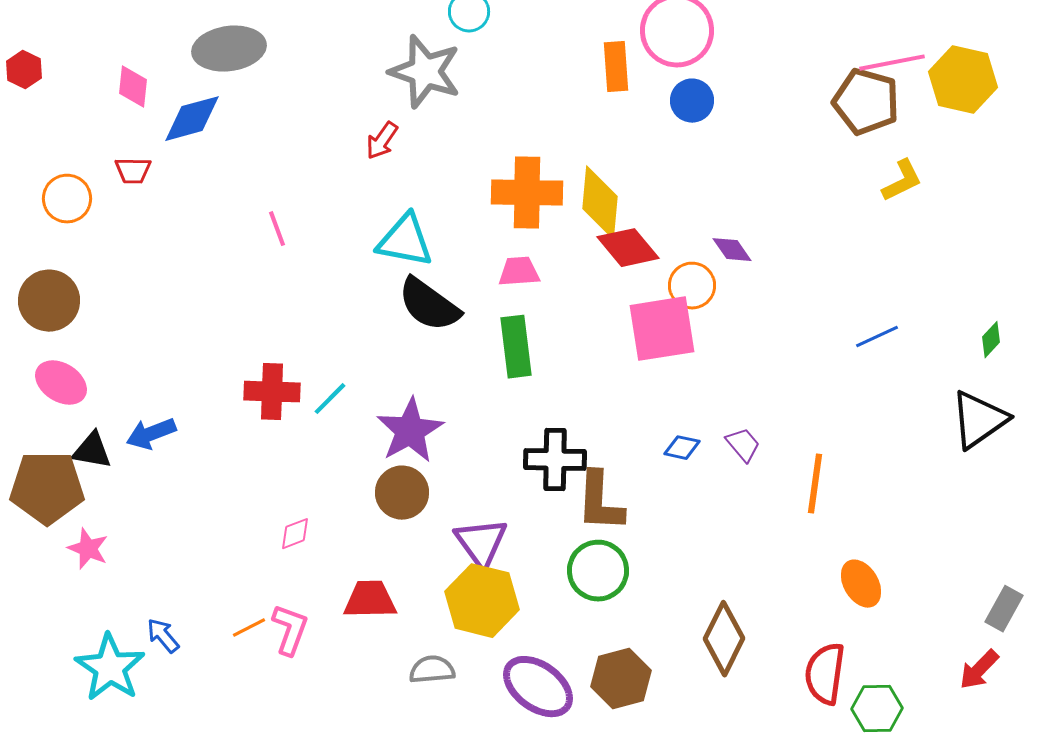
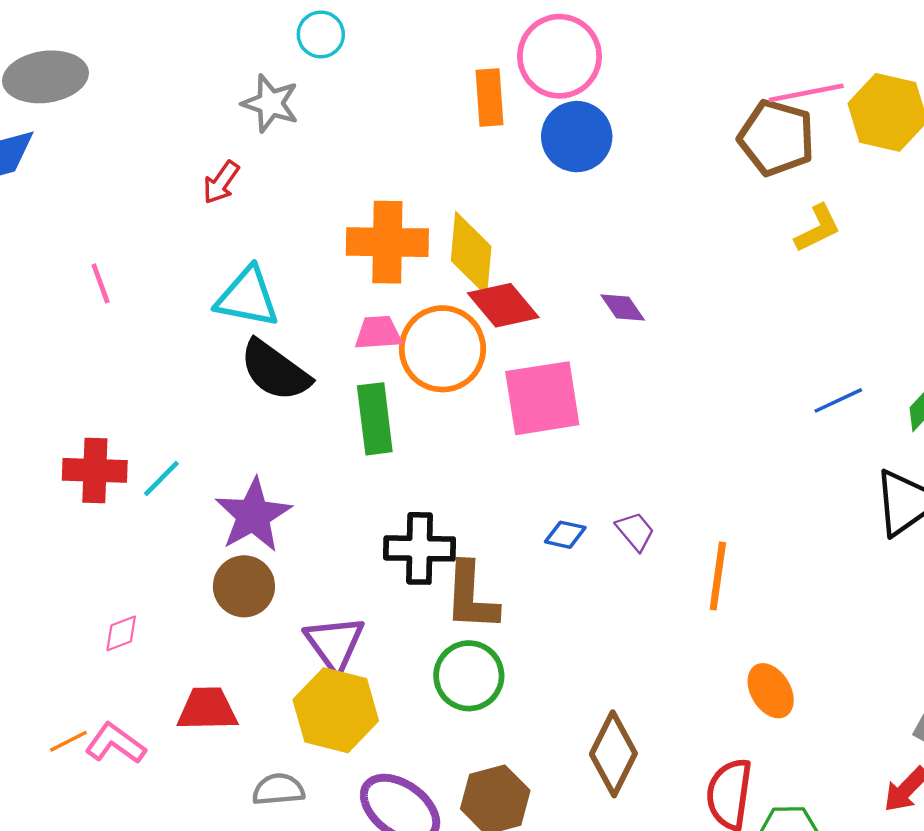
gray star: (425, 72) -> (270, 103), size x0.7
blue circle: (692, 101) -> (577, 137), size x1.4
orange circle: (692, 286) -> (442, 349), moved, size x1.6
blue line: (877, 337) -> (838, 400), moved
pink L-shape: (290, 630) -> (115, 744), turned -74

